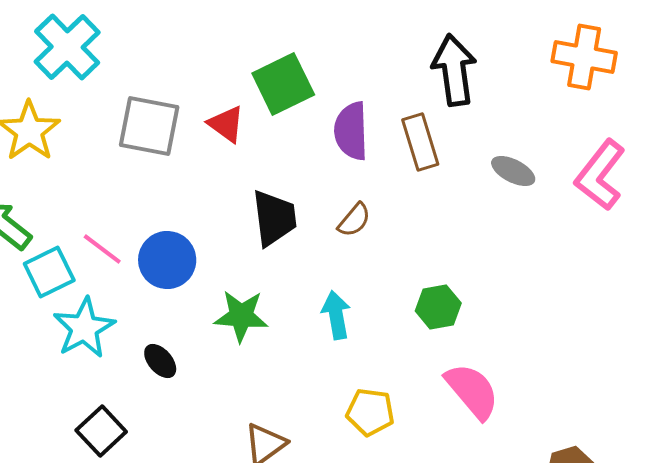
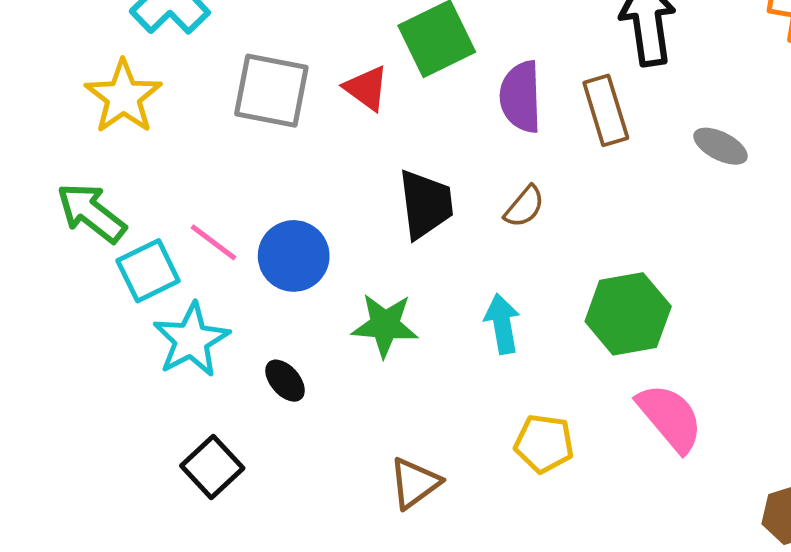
green hexagon: (438, 307) -> (628, 314), size x1.5

